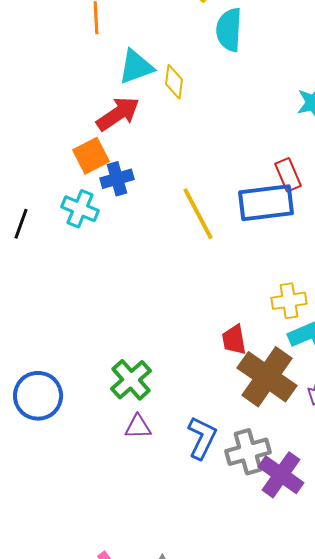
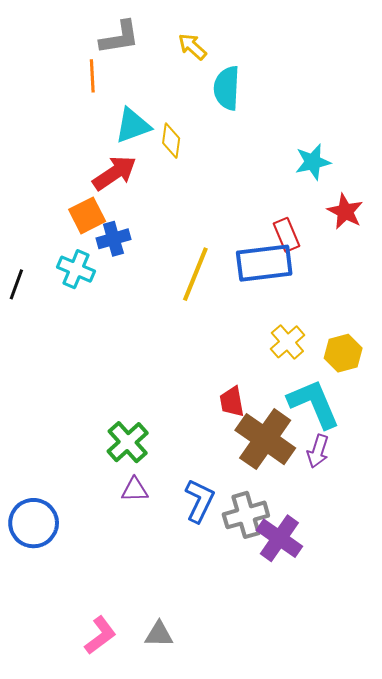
yellow line: (198, 214) -> (195, 274), turned 50
yellow cross: (289, 301) -> (287, 342), moved, turned -32
blue circle: (38, 396) -> (34, 523), moved

